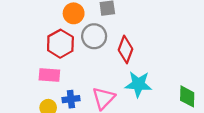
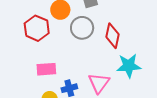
red hexagon: (60, 44) -> (37, 28), moved

